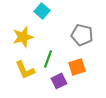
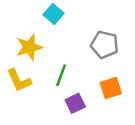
orange square: (77, 67) -> (111, 88), moved
yellow L-shape: (25, 70) -> (19, 80), moved

